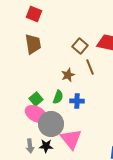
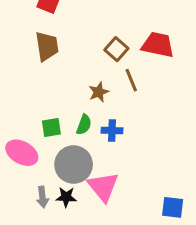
green square: (36, 99) -> (51, 128), turned 32
pink ellipse: (36, 114) -> (22, 153), moved

